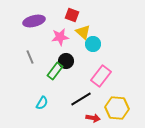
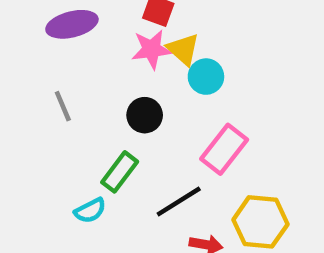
pink star: (60, 37) -> (151, 49), moved
green rectangle: (55, 71) -> (120, 172), moved
cyan semicircle: (42, 103) -> (90, 211), turned 32

